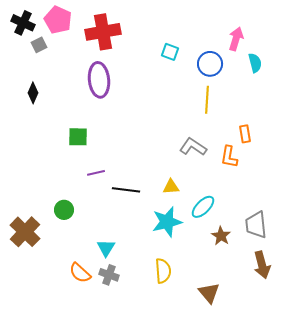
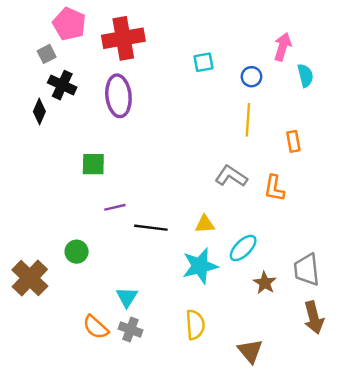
black cross: (23, 23) -> (62, 85), moved
cyan square: (170, 52) -> (204, 62), turned -30
blue circle: (210, 64) -> (251, 77), size x0.7
orange rectangle: (245, 134) -> (293, 141), moved

